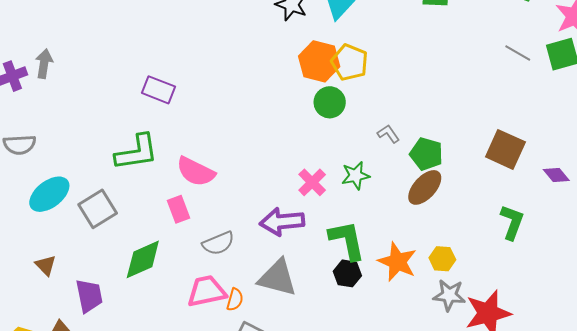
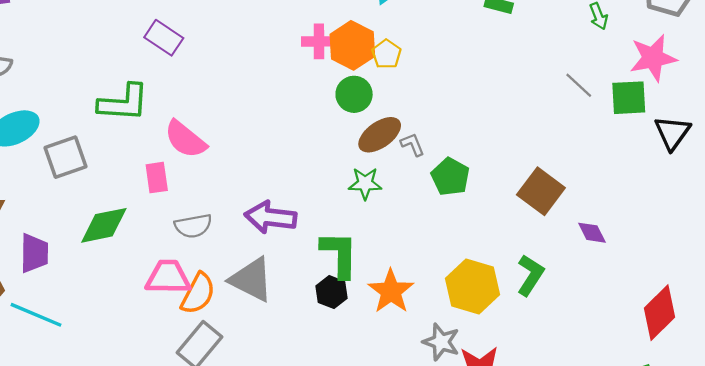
yellow pentagon: (350, 62) -> (386, 54), size x0.7
pink cross: (312, 182) -> (319, 41), moved, turned 32
brown ellipse: (425, 187) -> (380, 135), moved
yellow hexagon: (442, 259) -> (473, 286), moved, size x1.8
orange semicircle: (235, 300) -> (198, 294), size x1.6

